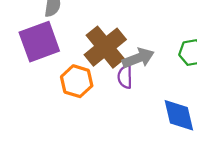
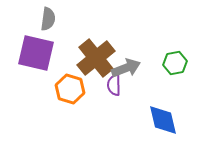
purple square: (39, 42) -> (36, 53), turned 33

